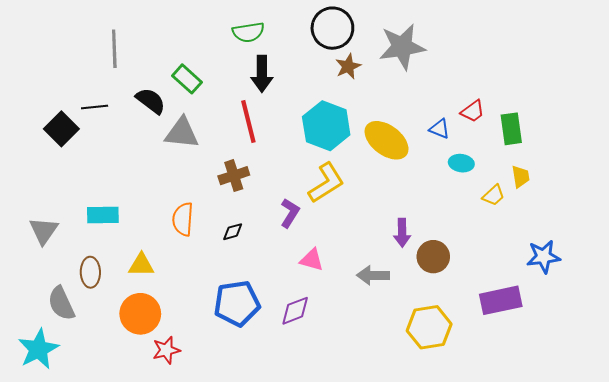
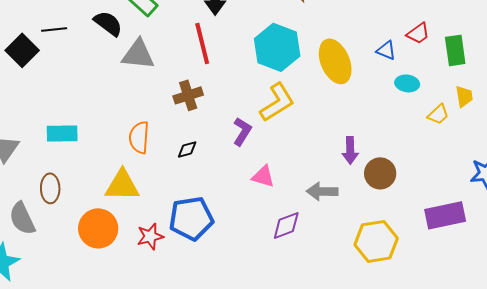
yellow ellipse: (387, 140) -> (335, 61), turned 30
yellow triangle: (141, 265) -> (122, 185), moved, size x1.4
purple diamond: (295, 311) -> (286, 225), moved
red star: (166, 350) -> (150, 236), moved

